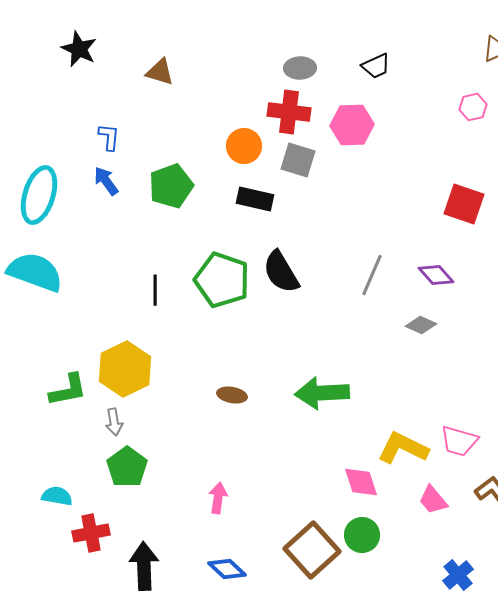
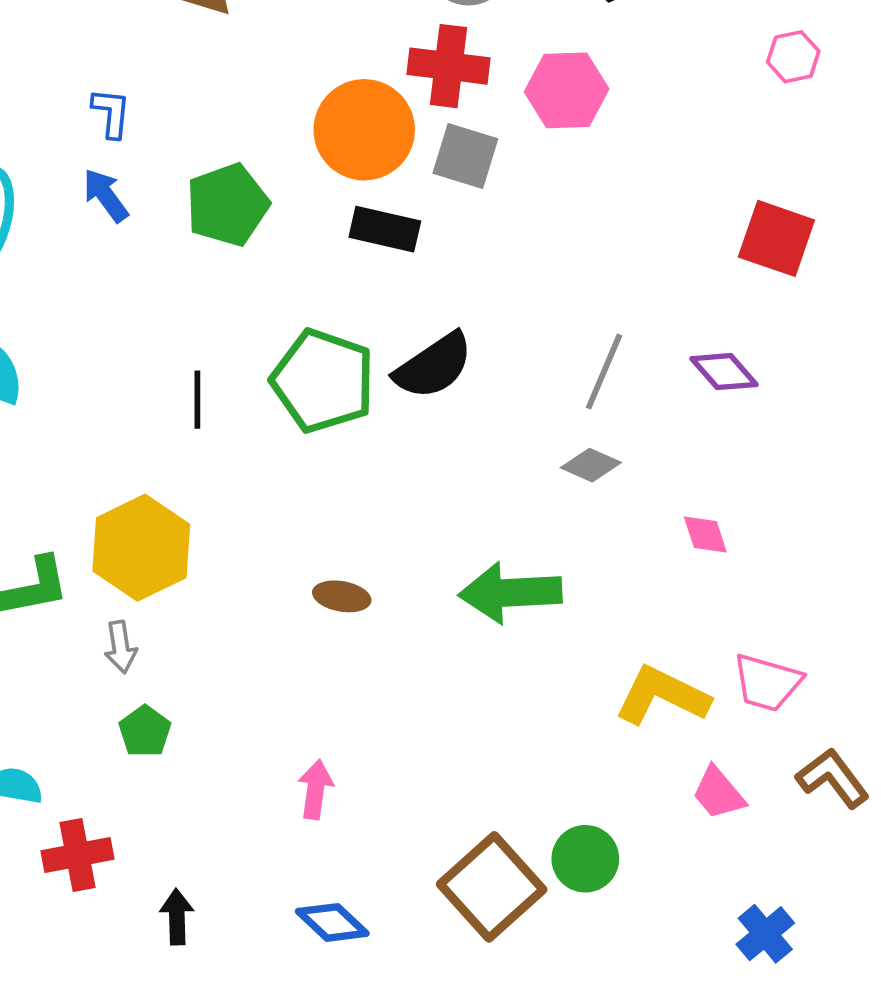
orange circle: (244, 146) -> (364, 130), size x1.5
black semicircle: (281, 272) -> (434, 366), turned -93
gray diamond: (421, 325) -> (591, 465), moved
green pentagon: (127, 467) -> (145, 731), size x0.7
pink diamond: (361, 482) -> (705, 535), moved, size x0.7
black arrow: (144, 566) -> (177, 917), size x0.6

